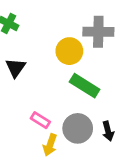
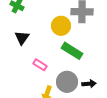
pink rectangle: (40, 120) -> (40, 65), moved
black arrow: (108, 131) -> (89, 84), turned -80

